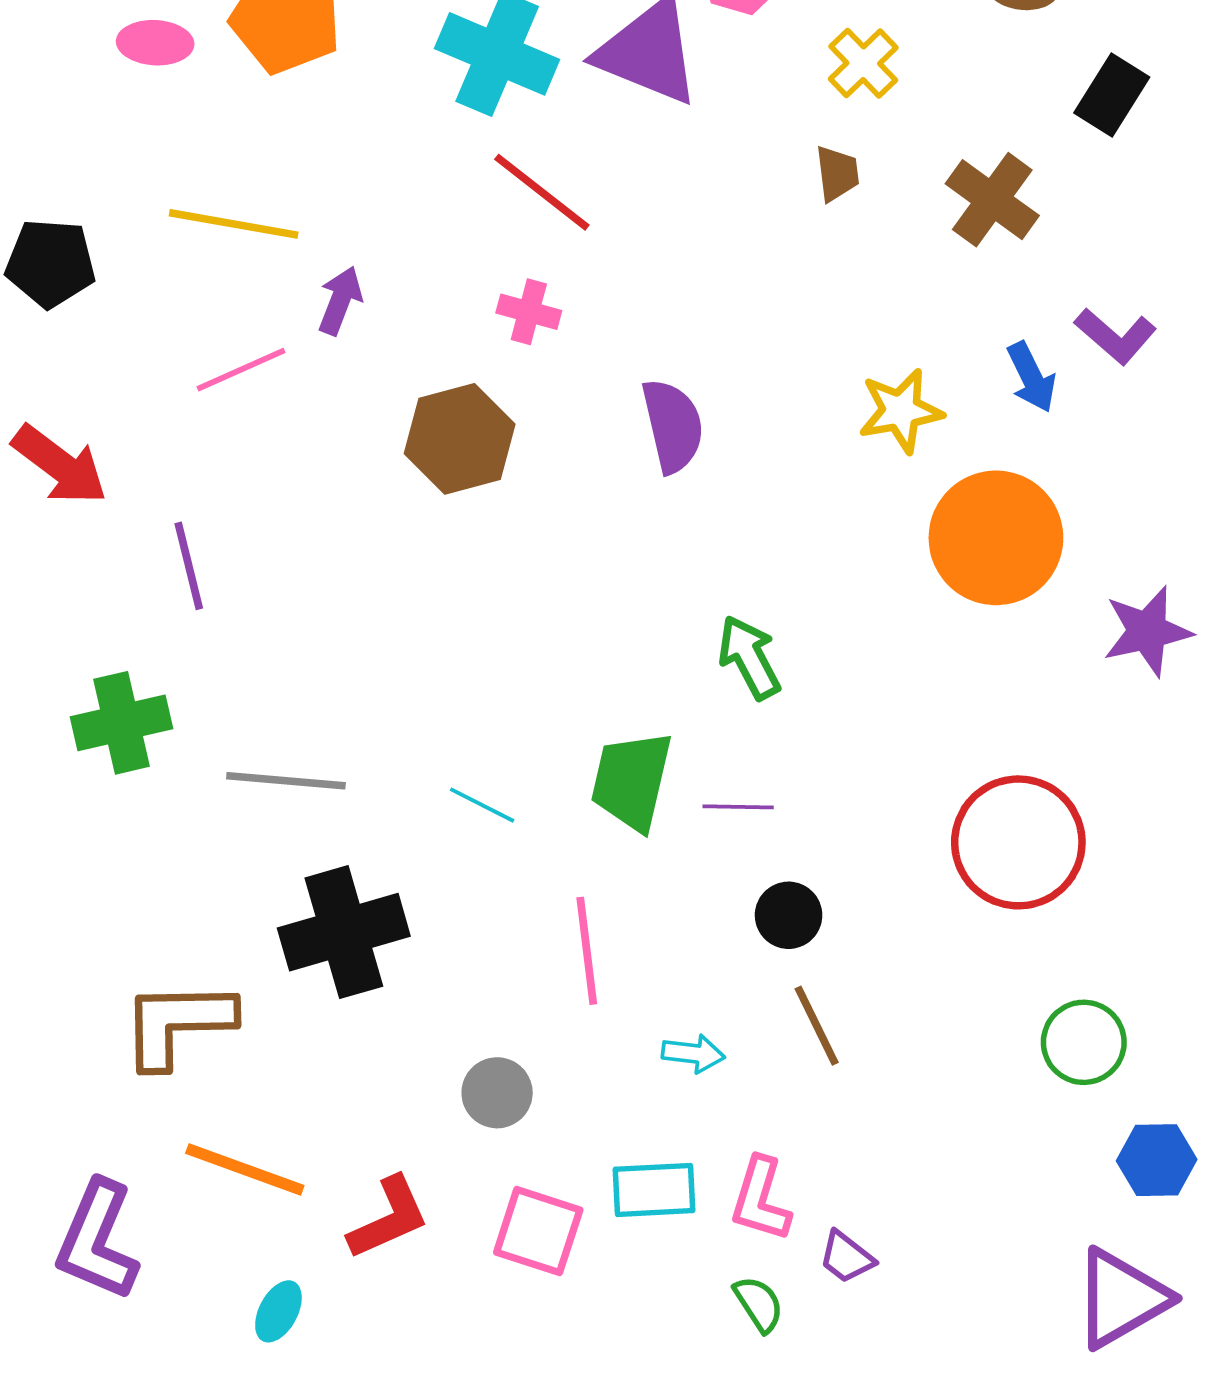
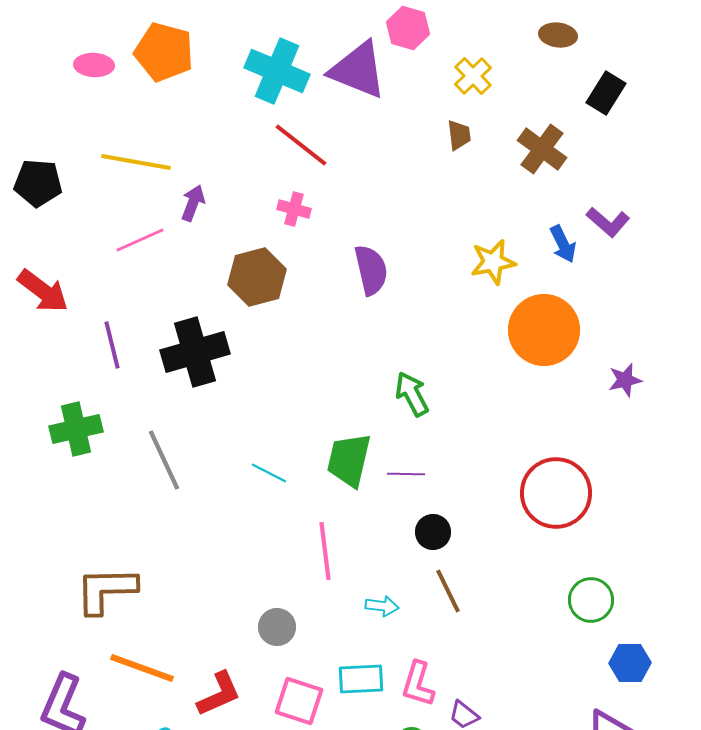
purple star: (1147, 631) -> (625, 380), size x0.7
gray line: (286, 781) -> (164, 460), turned 60
black cross: (344, 932) -> (195, 352), moved

